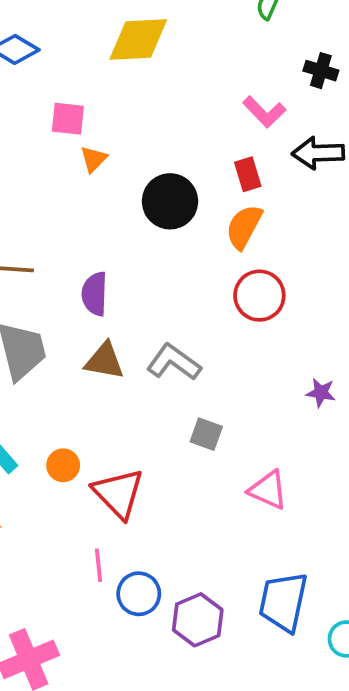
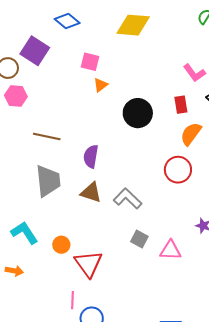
orange semicircle: (244, 227) -> (191, 134), moved
pink triangle: (268, 490) -> (170, 250), moved, turned -30

